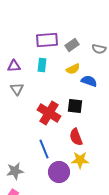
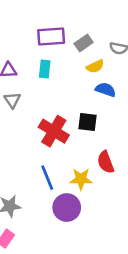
yellow semicircle: (73, 69) -> (95, 66), moved
red semicircle: (76, 137) -> (106, 162), moved
yellow star: (80, 160) -> (81, 179), moved

